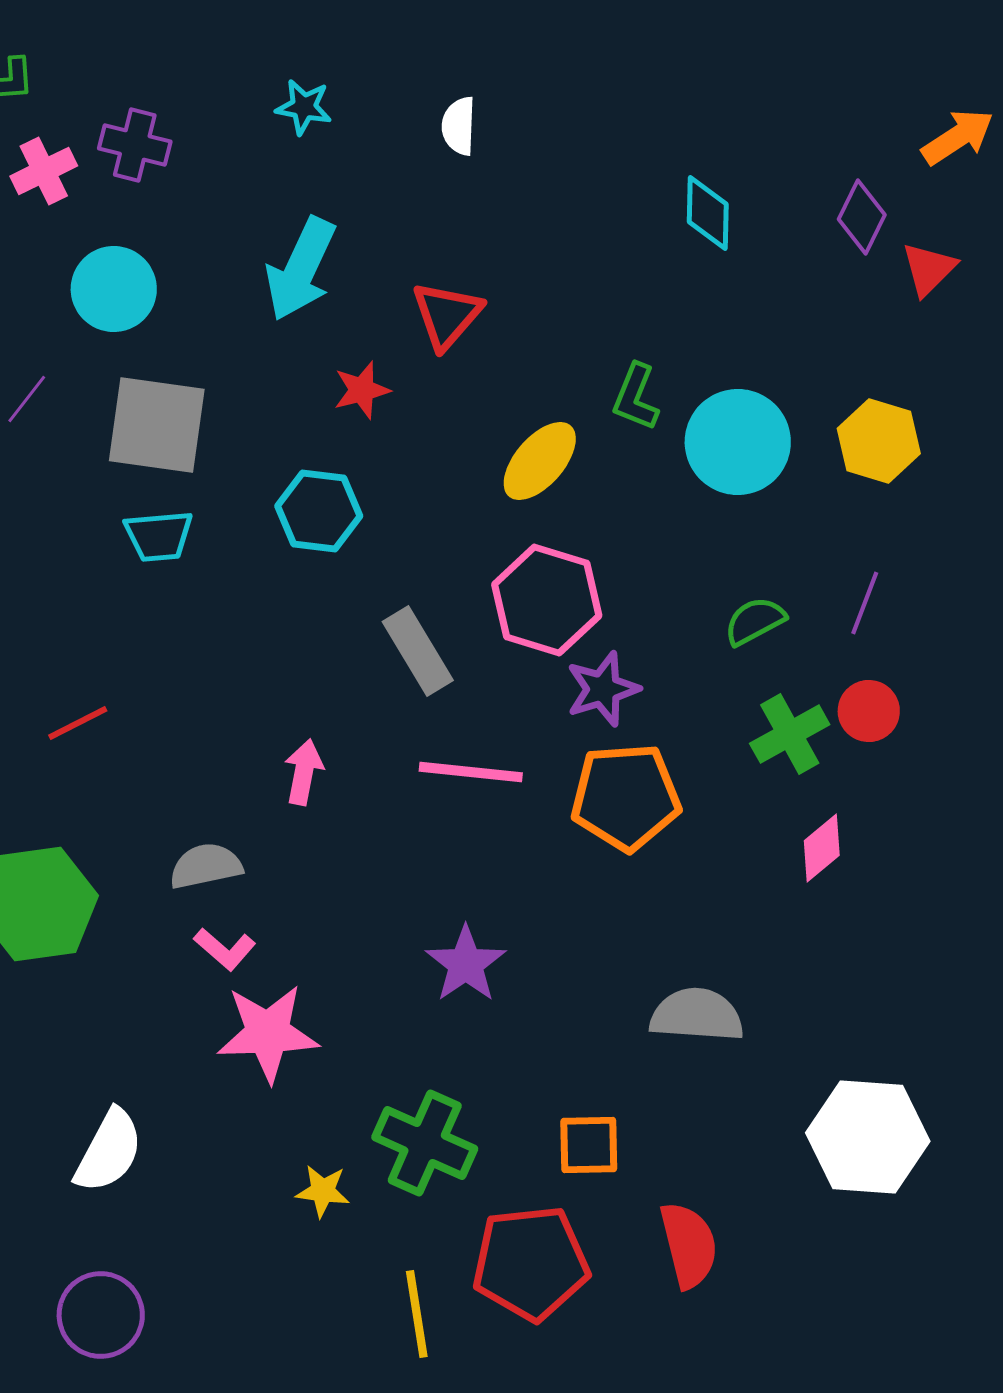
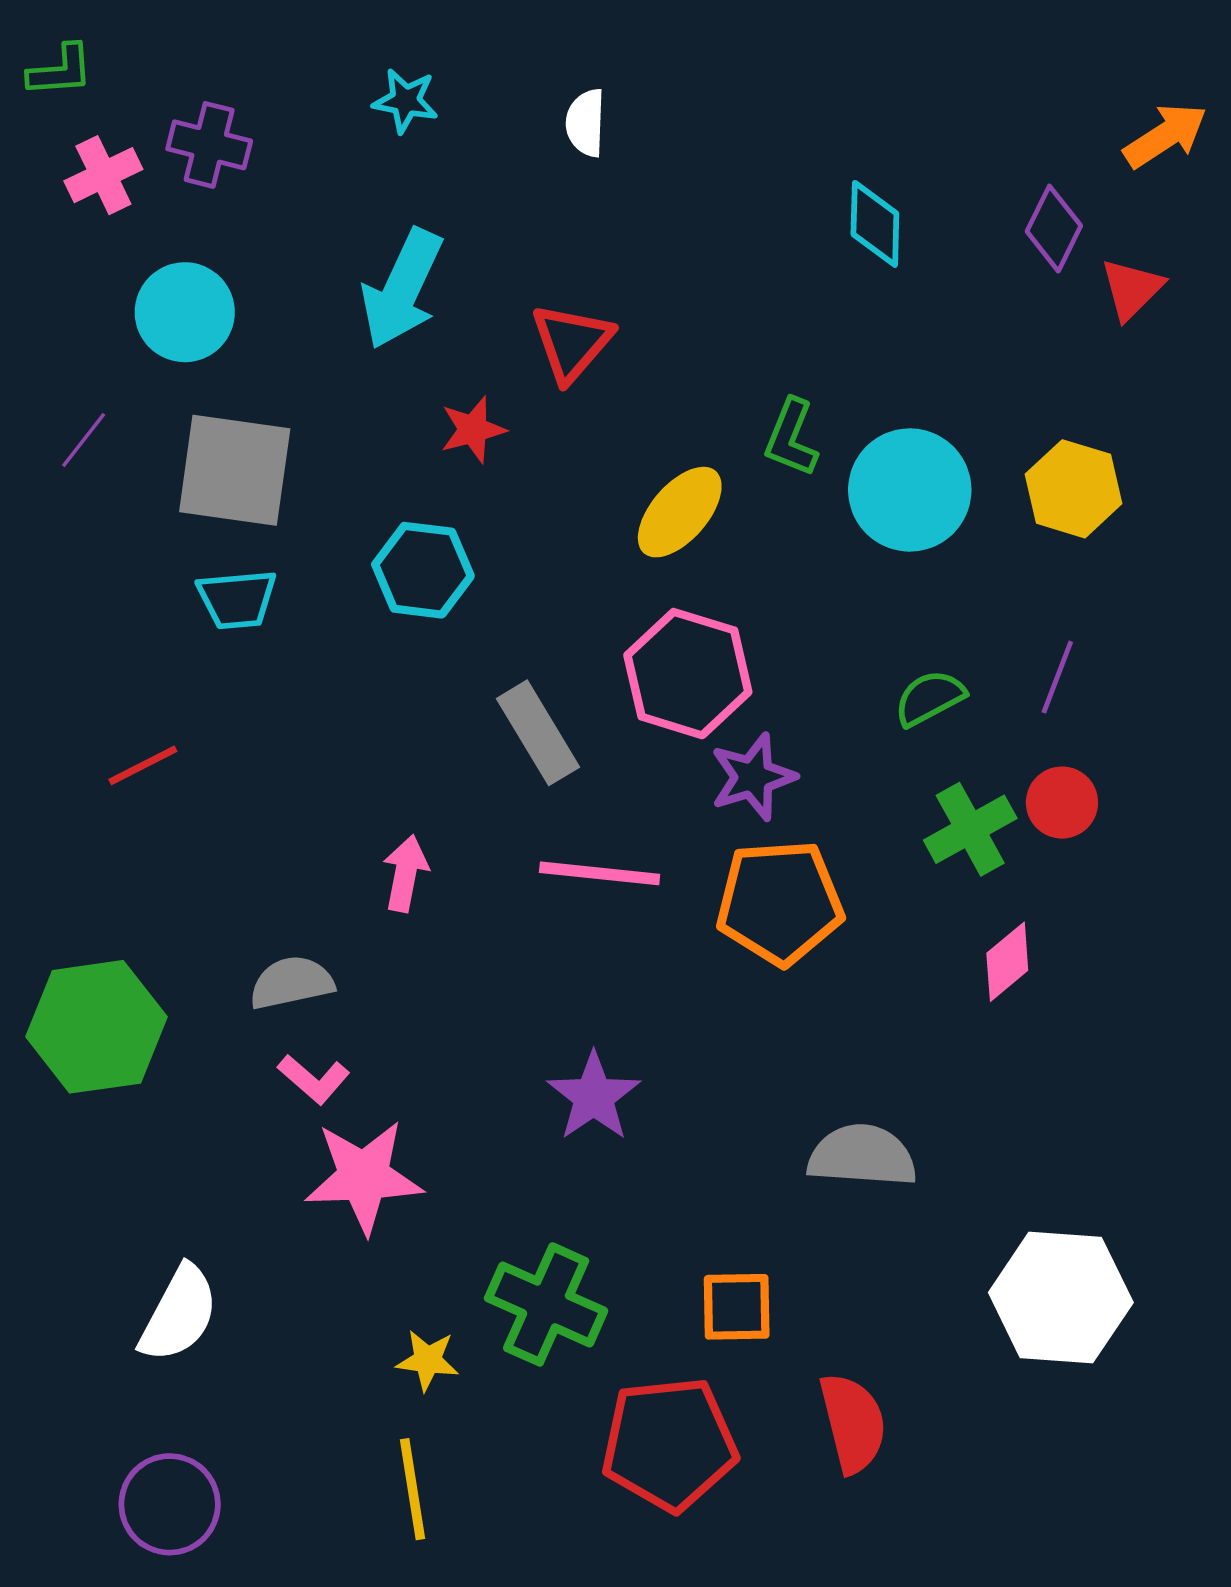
red line: (78, 723) -> (143, 765), moved
yellow line: (417, 1314) -> (412, 1489), moved

